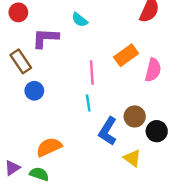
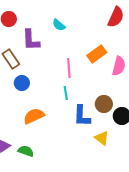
purple L-shape: (45, 38) -> (31, 40), turned -95
blue L-shape: (108, 131) -> (82, 116), turned -30
orange semicircle: (49, 147) -> (34, 116), moved

